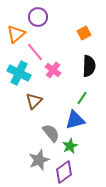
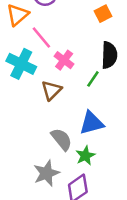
green line: (82, 98) -> (93, 79), moved
brown triangle: (34, 101) -> (51, 90), moved

